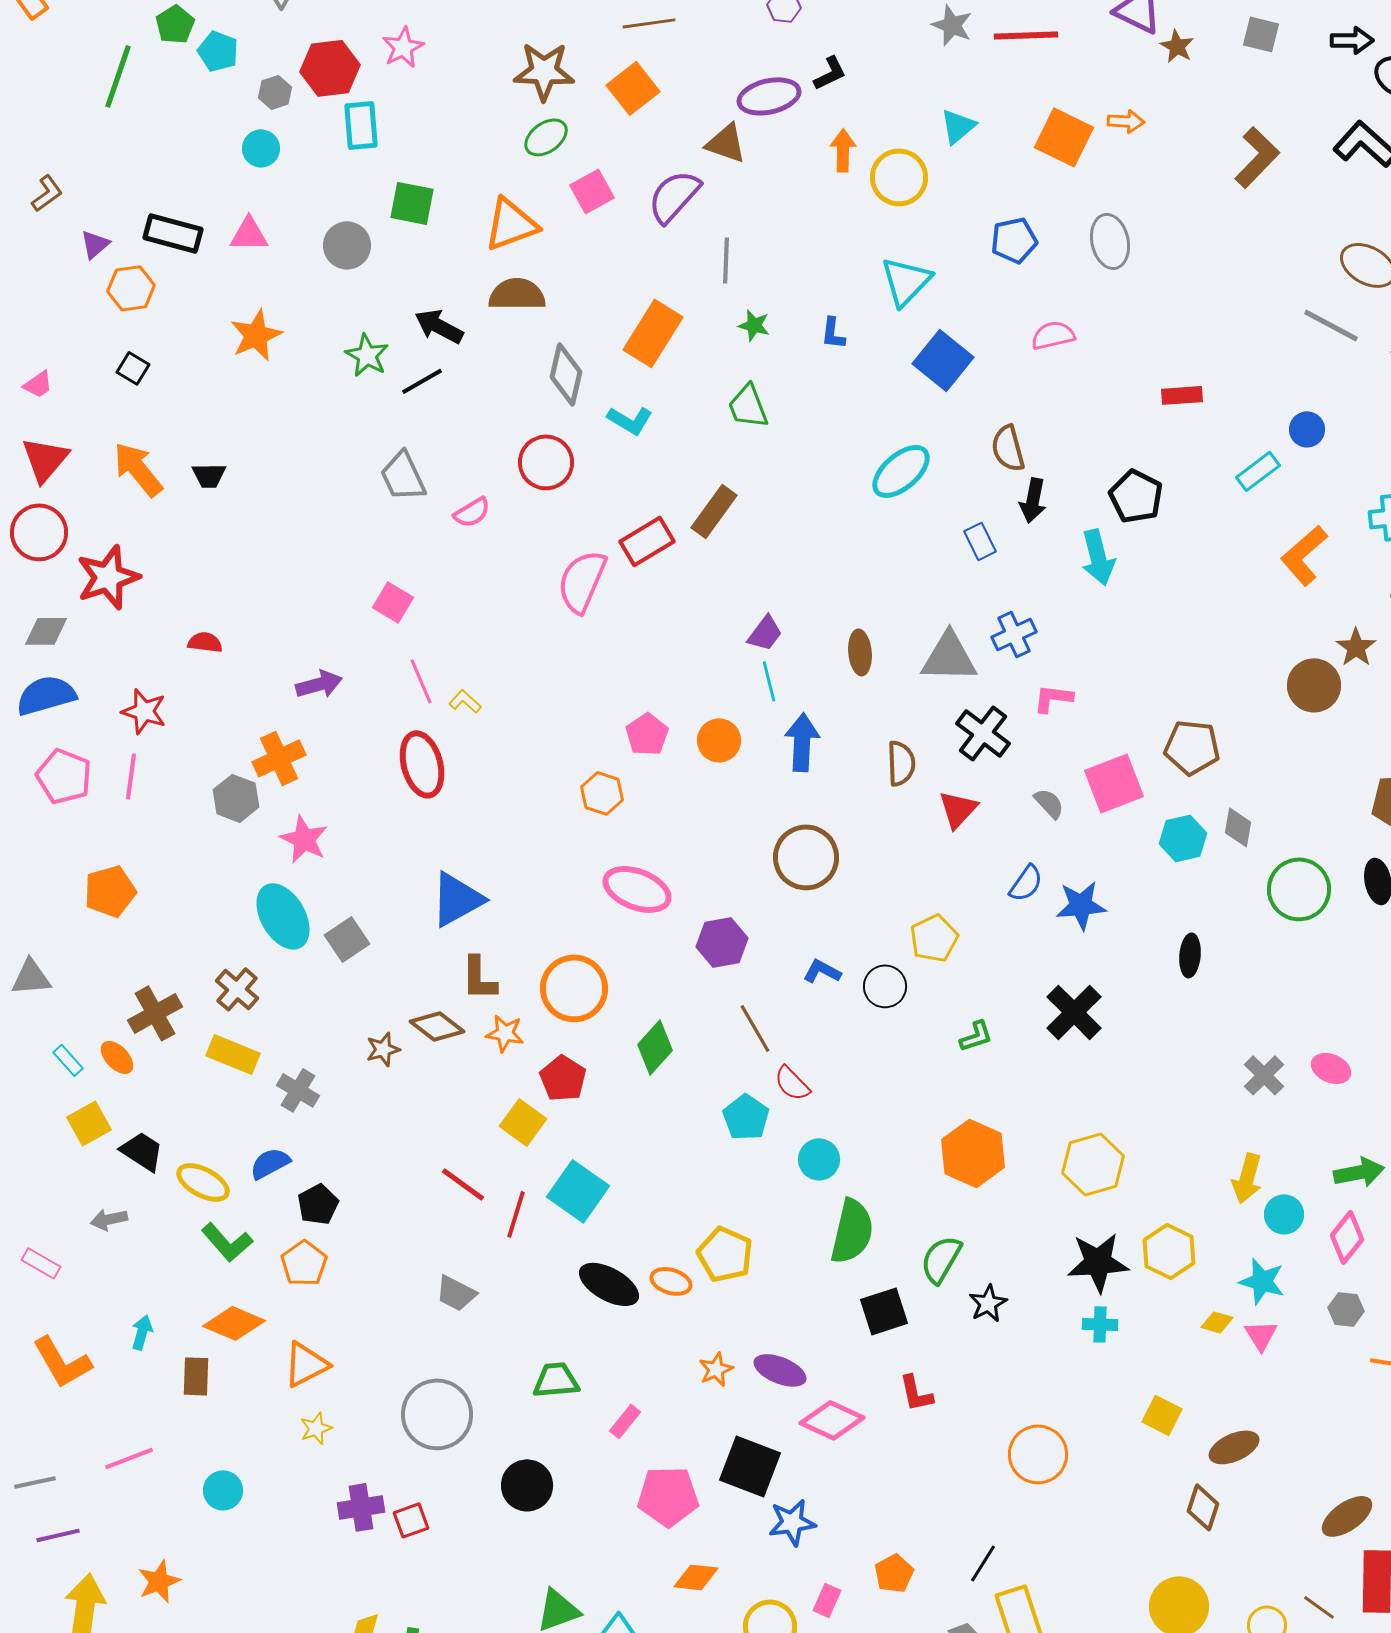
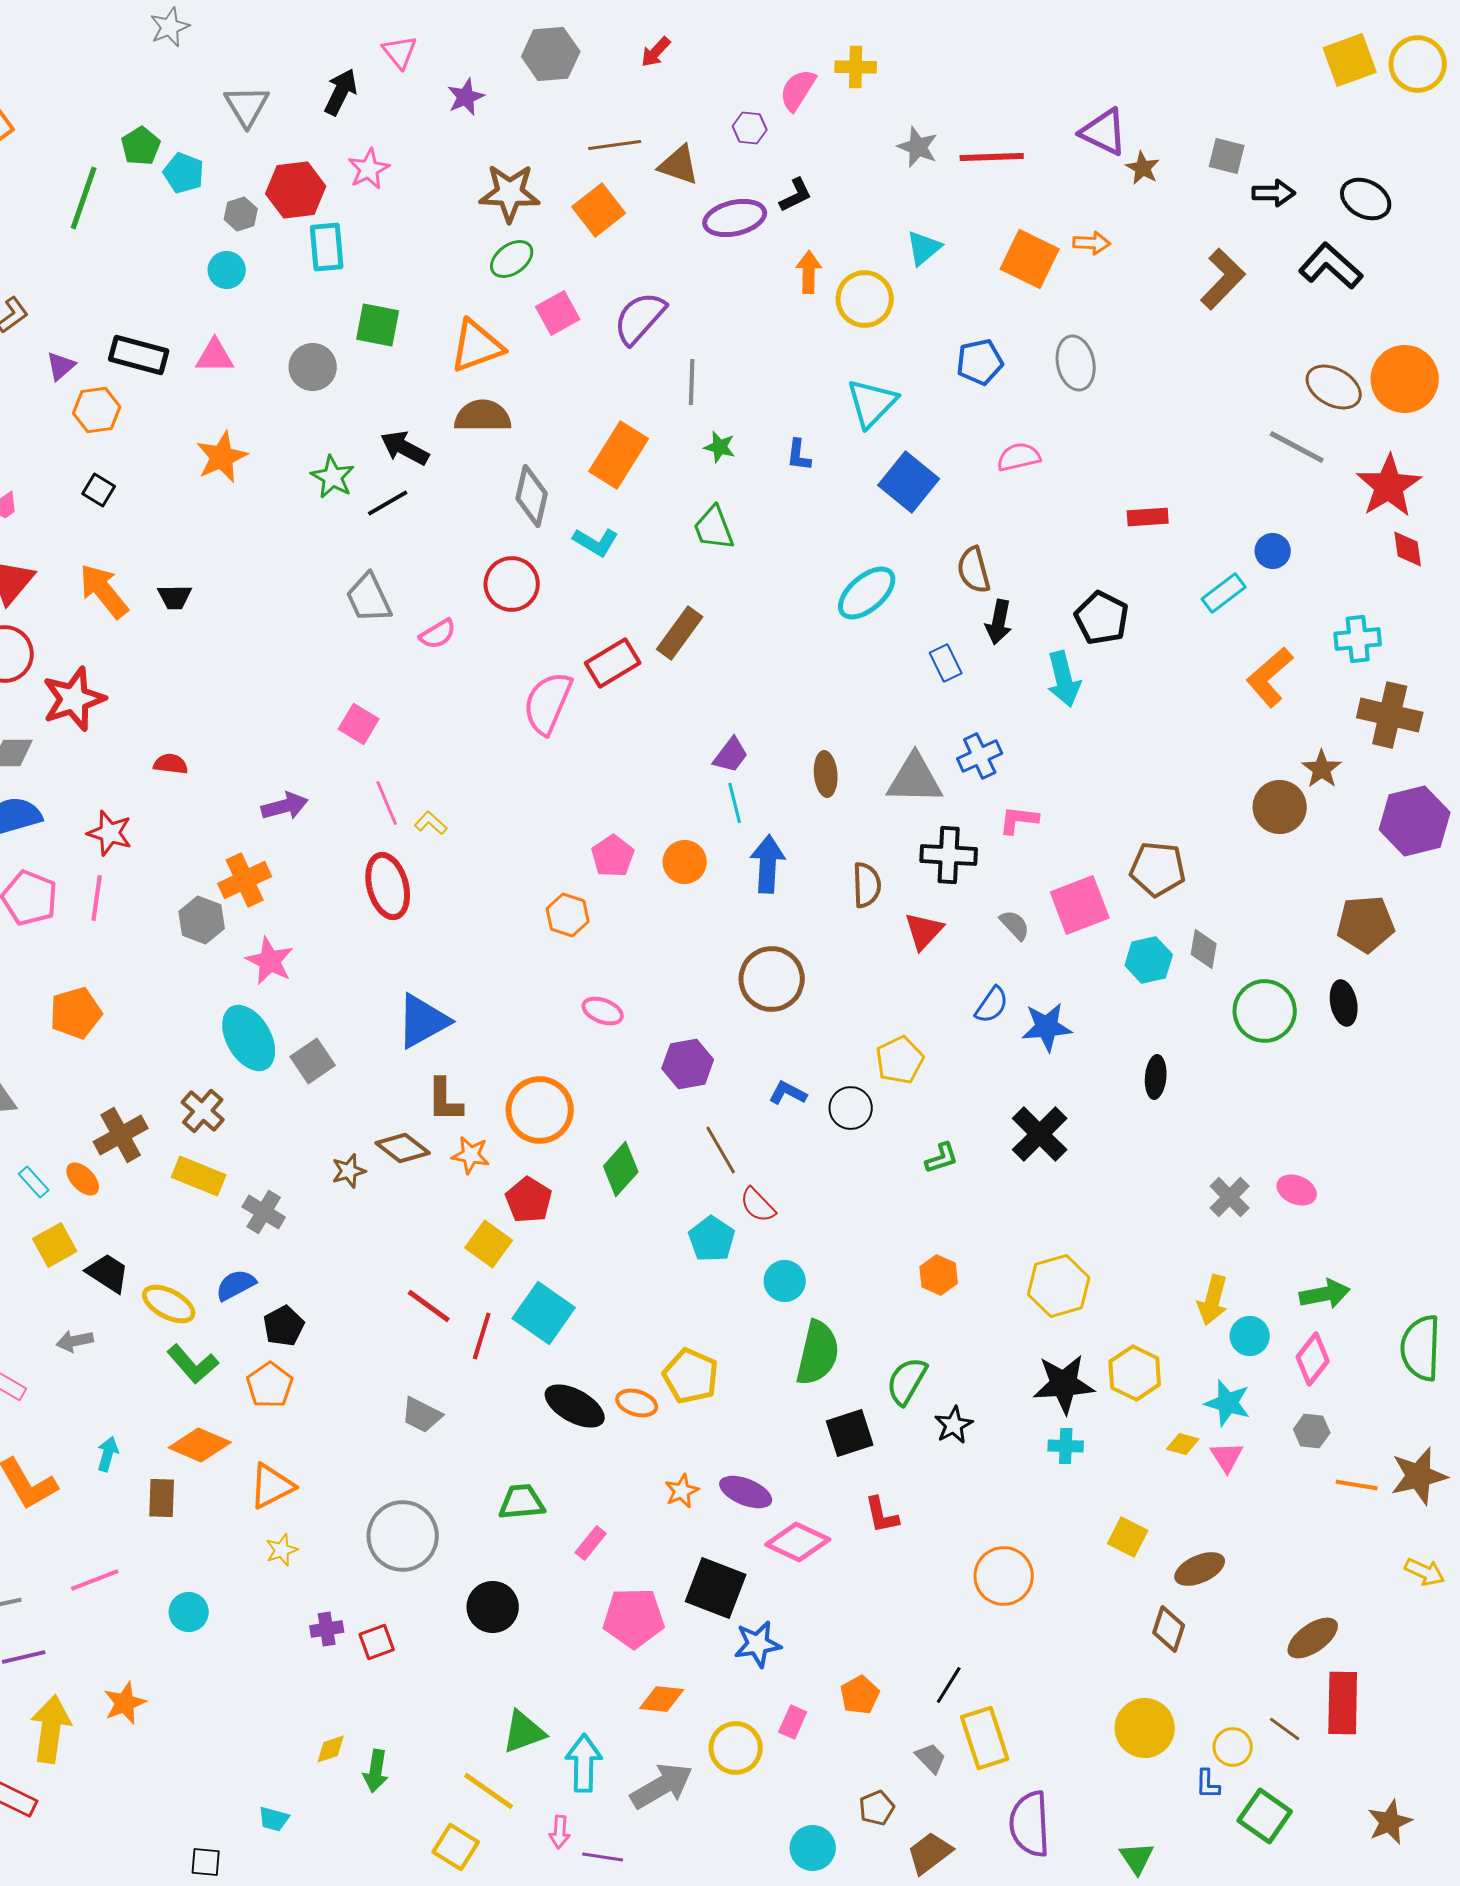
black arrow: (1352, 40) -> (1274, 193), moved
brown triangle: (726, 143) -> (679, 165), moved
black cross: (983, 733) -> (949, 855), turned -34
pink ellipse: (637, 889) -> (603, 1011), size x0.6
orange hexagon: (973, 1153) -> (939, 1275), size x0.6
purple cross: (361, 1507) -> (327, 1629), size x0.7

